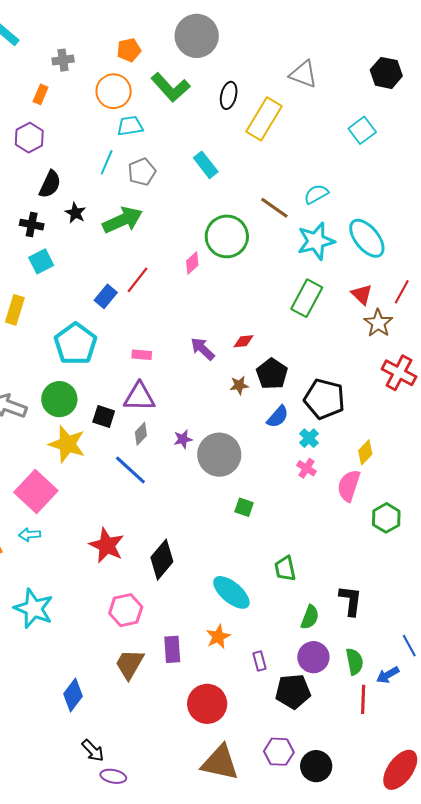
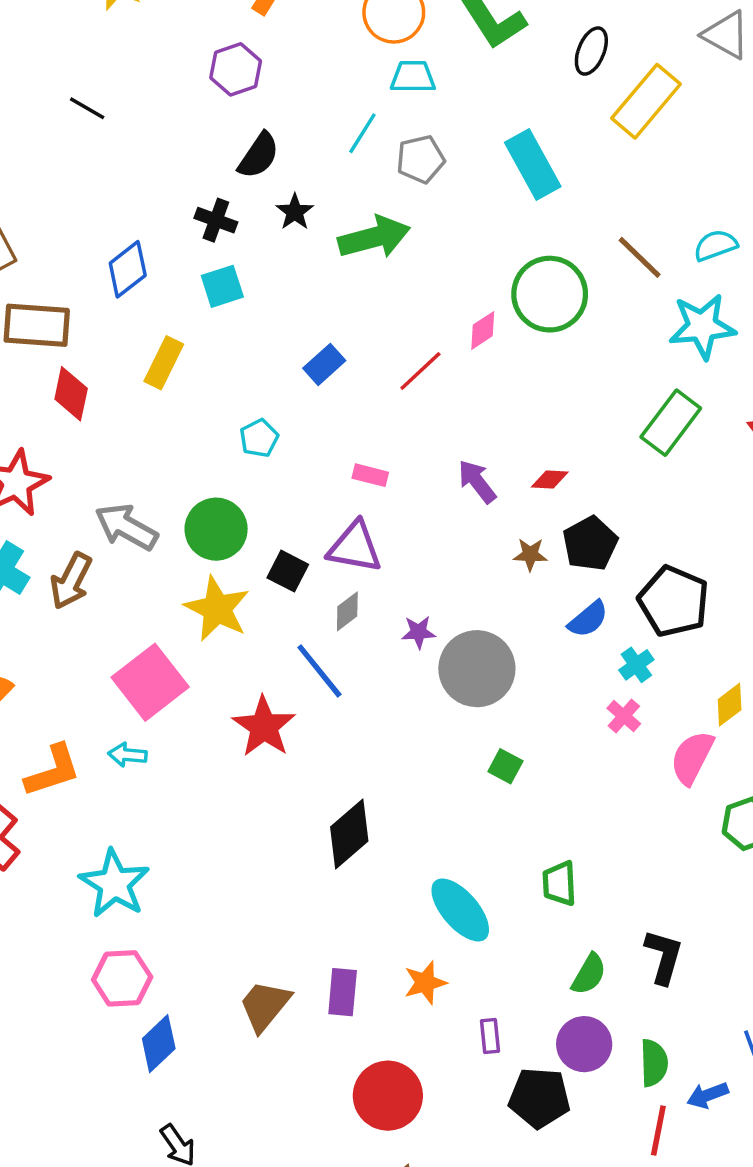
cyan rectangle: (206, 165) -> (533, 165), size x1.4
red line: (137, 280) -> (420, 371), moved
cyan pentagon: (75, 344) -> (259, 438), size x0.5
red star: (107, 545) -> (264, 727), moved
pink hexagon: (126, 610) -> (122, 978), moved

